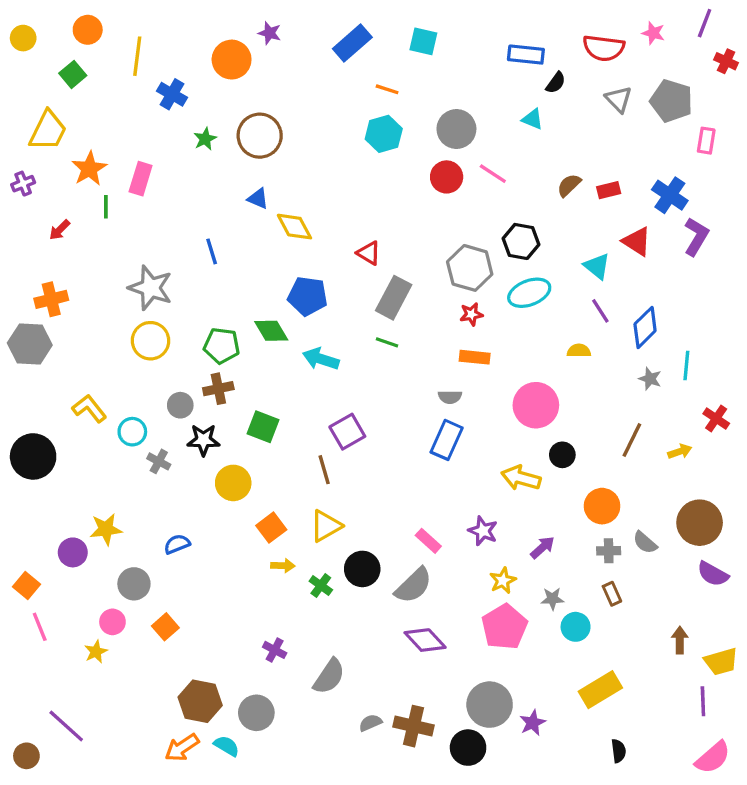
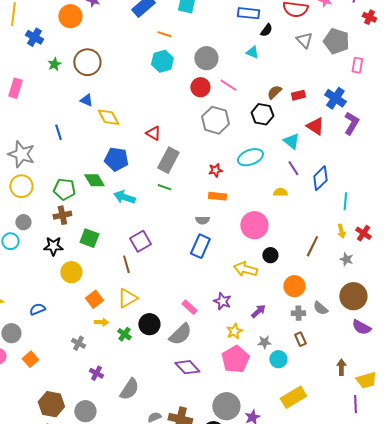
black hexagon: (521, 241) -> (262, 114), moved
gray hexagon: (470, 268) -> (215, 120), moved
gray star: (650, 379) -> (346, 259), moved
gray circle: (180, 405) -> (23, 222), moved
yellow arrow: (680, 452) -> (341, 231), moved, turned 96
gray cross: (159, 461) -> (78, 343), moved

